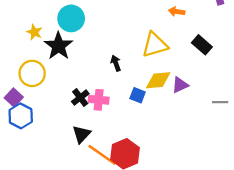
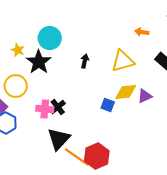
black arrow: (116, 63) -> (85, 61), moved, turned 32
pink cross: (99, 100) -> (45, 109), moved
black triangle: (81, 134) -> (59, 139), size x1.4

